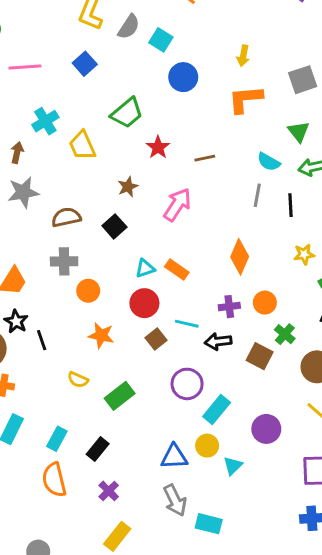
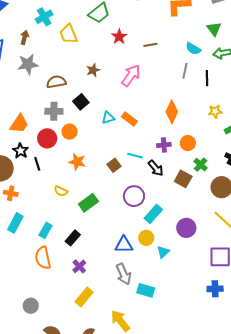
brown star: (128, 187) -> (93, 70), moved
black square: (114, 226) -> (81, 102), moved
red circle: (144, 303) -> (47, 138), moved
black arrow: (218, 341) -> (156, 168), turned -126

